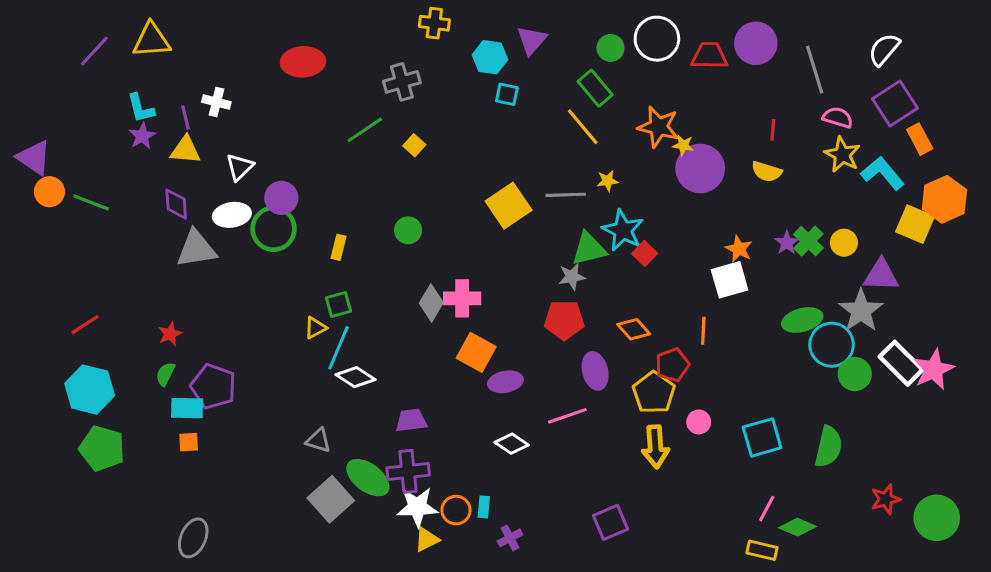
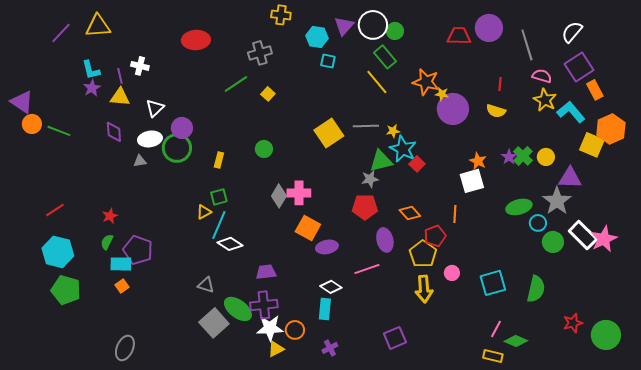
white circle: (657, 39) -> (373, 25), moved
yellow star: (607, 181) -> (393, 131), moved
gray triangle: (196, 249) -> (140, 161), moved, size x0.5
cyan circle: (832, 345) -> (538, 223), size x0.6
orange square: (189, 442) -> (122, 286), turned -32
cyan rectangle: (484, 507) -> (325, 309), moved, size x1.5

